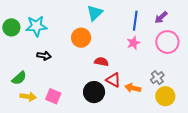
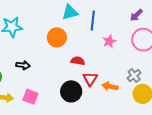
cyan triangle: (95, 13) -> (70, 12), turned 30
blue line: (135, 21) -> (93, 21), moved
black arrow: (44, 56) -> (23, 65), moved
red triangle: (113, 80) -> (90, 79), turned 35

